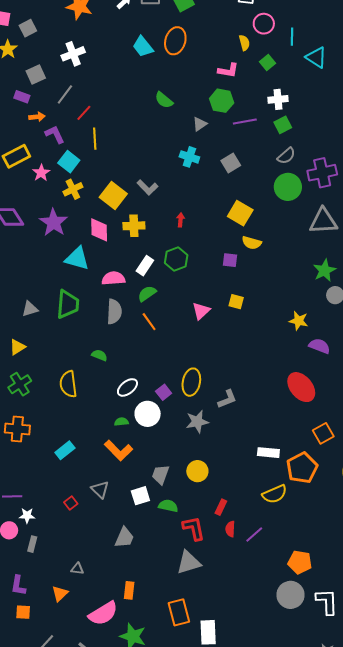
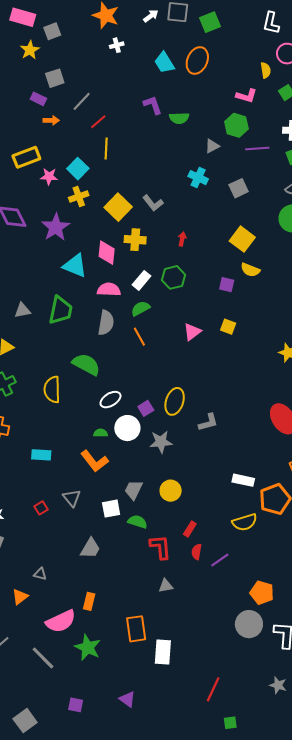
white cross: (73, 54) -> (117, 45), moved, size x0.6
green semicircle: (164, 100) -> (179, 118), turned -48
purple L-shape: (55, 134) -> (153, 105), moved
pink star: (41, 173) -> (49, 176), turned 30
pink diamond: (99, 230) -> (107, 253), moved
green semicircle: (99, 355) -> (86, 364), size x1.8
gray star: (197, 422) -> (161, 442), moved
cyan rectangle: (65, 450) -> (41, 455), turned 36
gray triangle: (189, 562) -> (166, 586), moved, size x0.6

